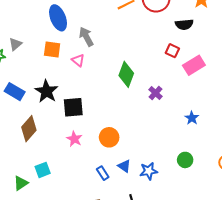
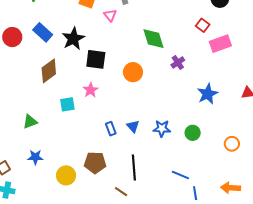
green diamond: (126, 74) -> (154, 39), turned -50
blue star: (192, 118) -> (208, 94), size x1.5
orange circle: (109, 137) -> (133, 72), moved
cyan square: (43, 170) -> (67, 104), moved
blue star: (149, 171) -> (162, 128), moved

